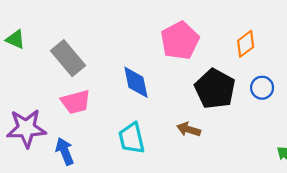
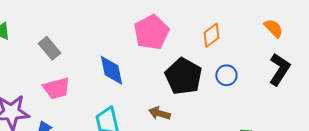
gray rectangle: (68, 58) -> (49, 48), size x0.7

